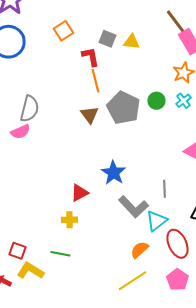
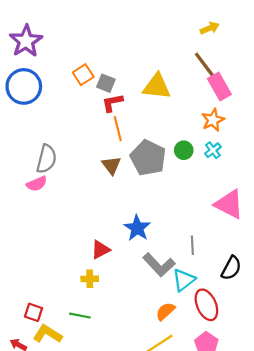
gray square: (107, 39) -> (106, 83), moved
yellow triangle: (131, 42) -> (157, 86), size x1.6
red L-shape: (90, 57) -> (112, 103), turned -90

